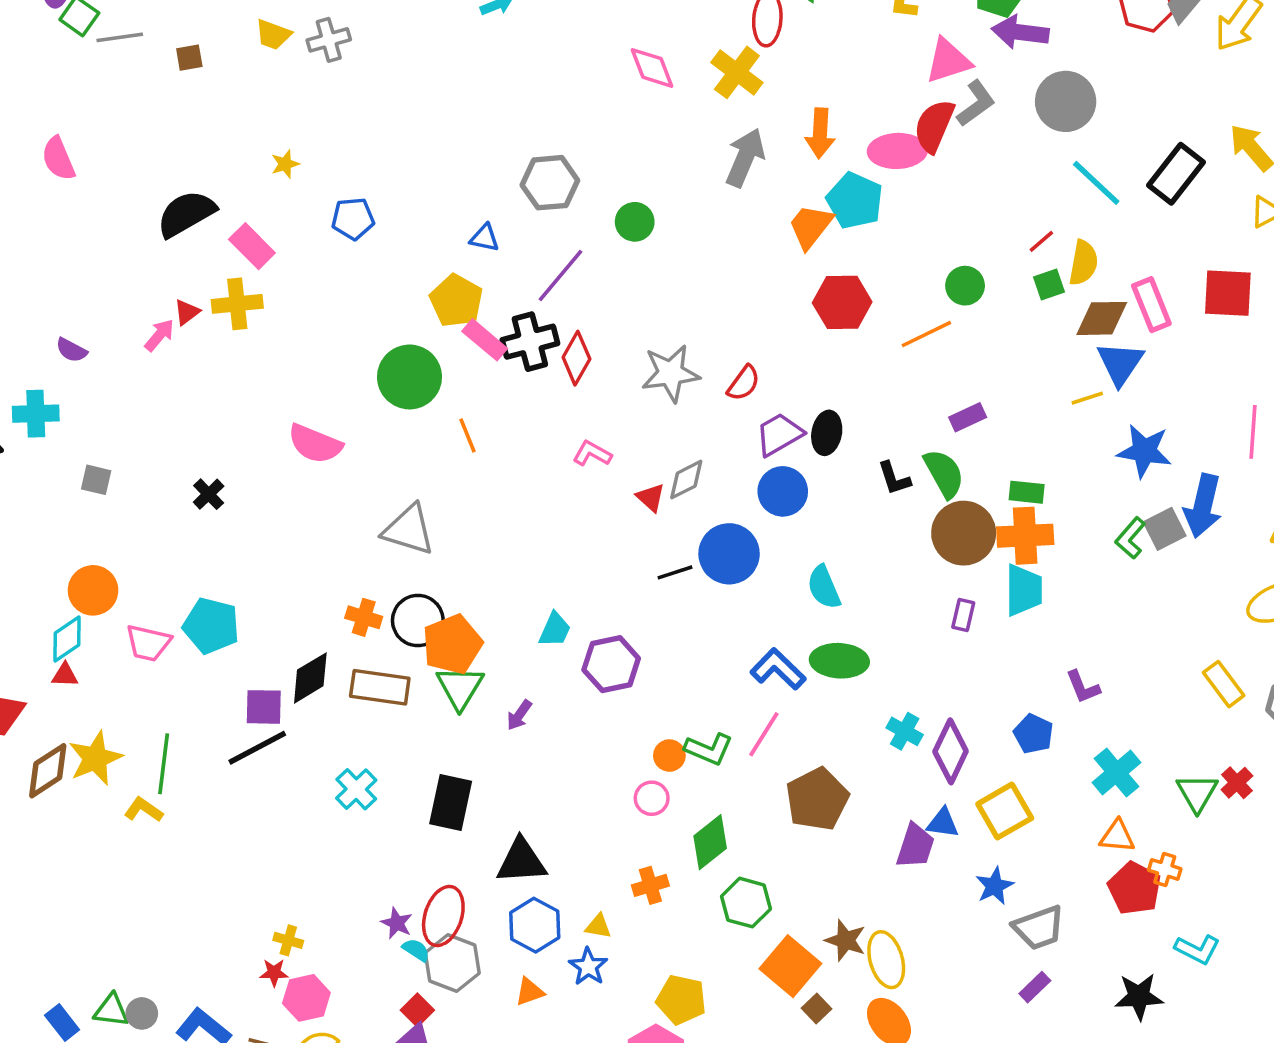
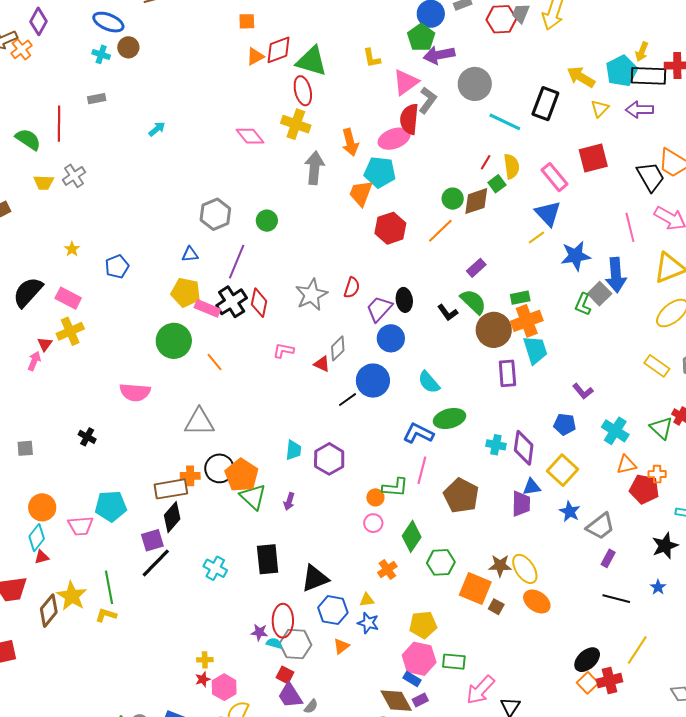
brown diamond: (1102, 318) -> (476, 201), moved
purple rectangle: (963, 615) -> (507, 373), size x1.5
brown rectangle: (380, 687) -> (171, 489), moved

